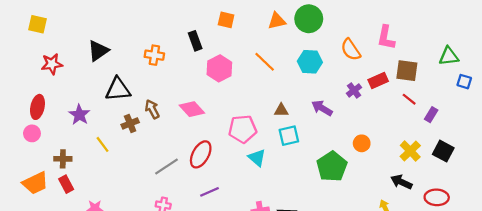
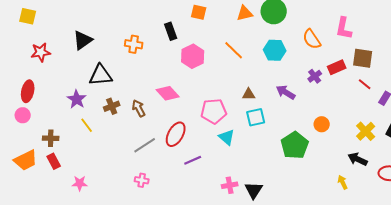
brown arrow: (152, 109) -> (139, 108), moved
purple star: (79, 115) -> (77, 99), moved
purple line: (209, 192) -> (193, 160), moved

